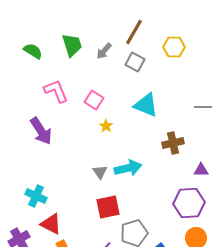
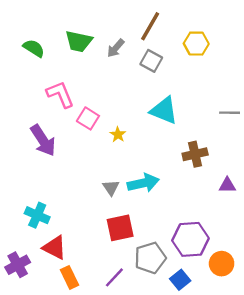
green trapezoid: (72, 45) -> (79, 41), turned 120
pink square: (94, 100) -> (88, 118), moved
purple hexagon: (189, 203) -> (190, 239), moved

